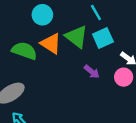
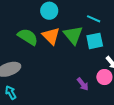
cyan line: (96, 13) -> (94, 19), turned -48
purple arrow: (92, 72) -> (83, 84), moved

